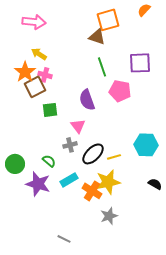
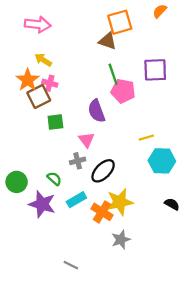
pink pentagon: (120, 91) -> (123, 91), moved
yellow line: (114, 157) -> (146, 138), moved

